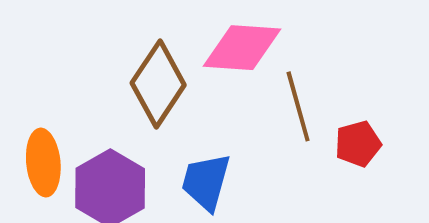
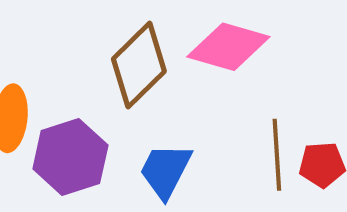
brown line: (298, 106) -> (277, 155), moved

